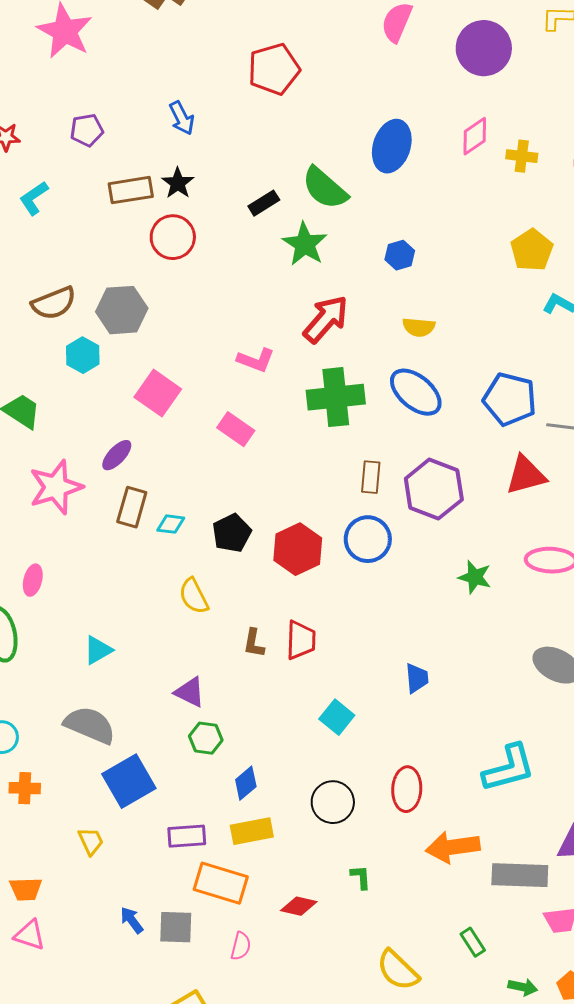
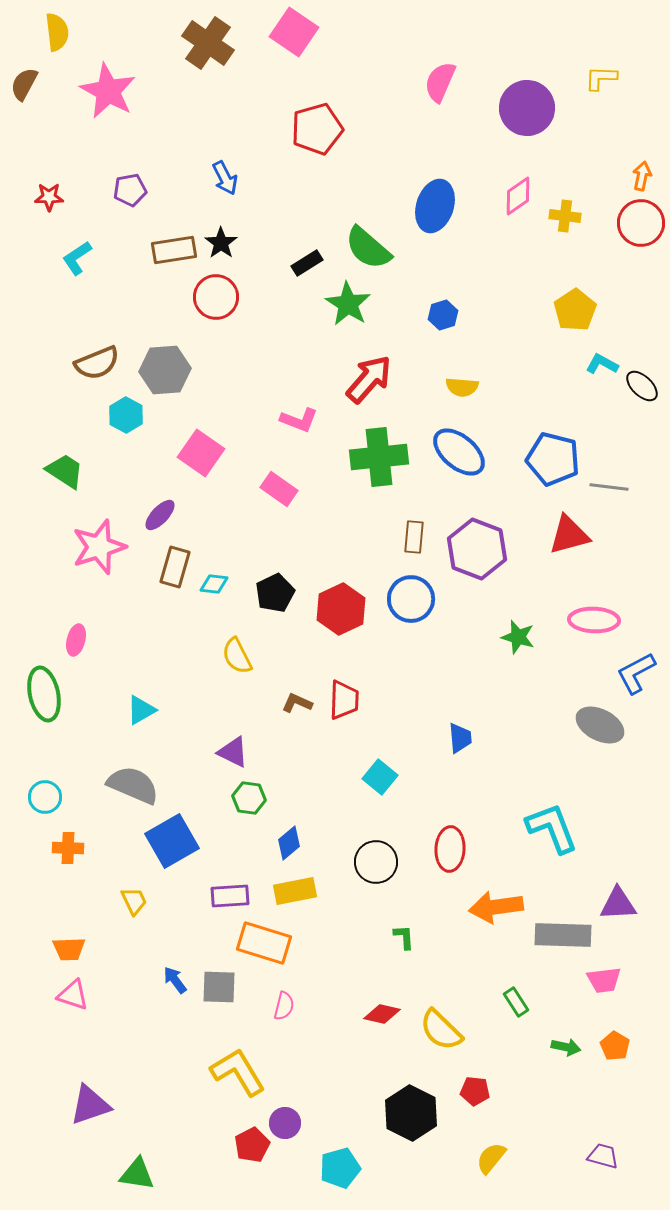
brown L-shape: (254, 643) -> (297, 703), turned 104
cyan L-shape: (509, 768) -> (552, 828), turned -96
red diamond: (299, 906) -> (382, 1014), moved

